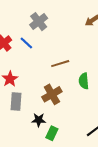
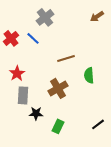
black star: (39, 120) -> (36, 113), moved

